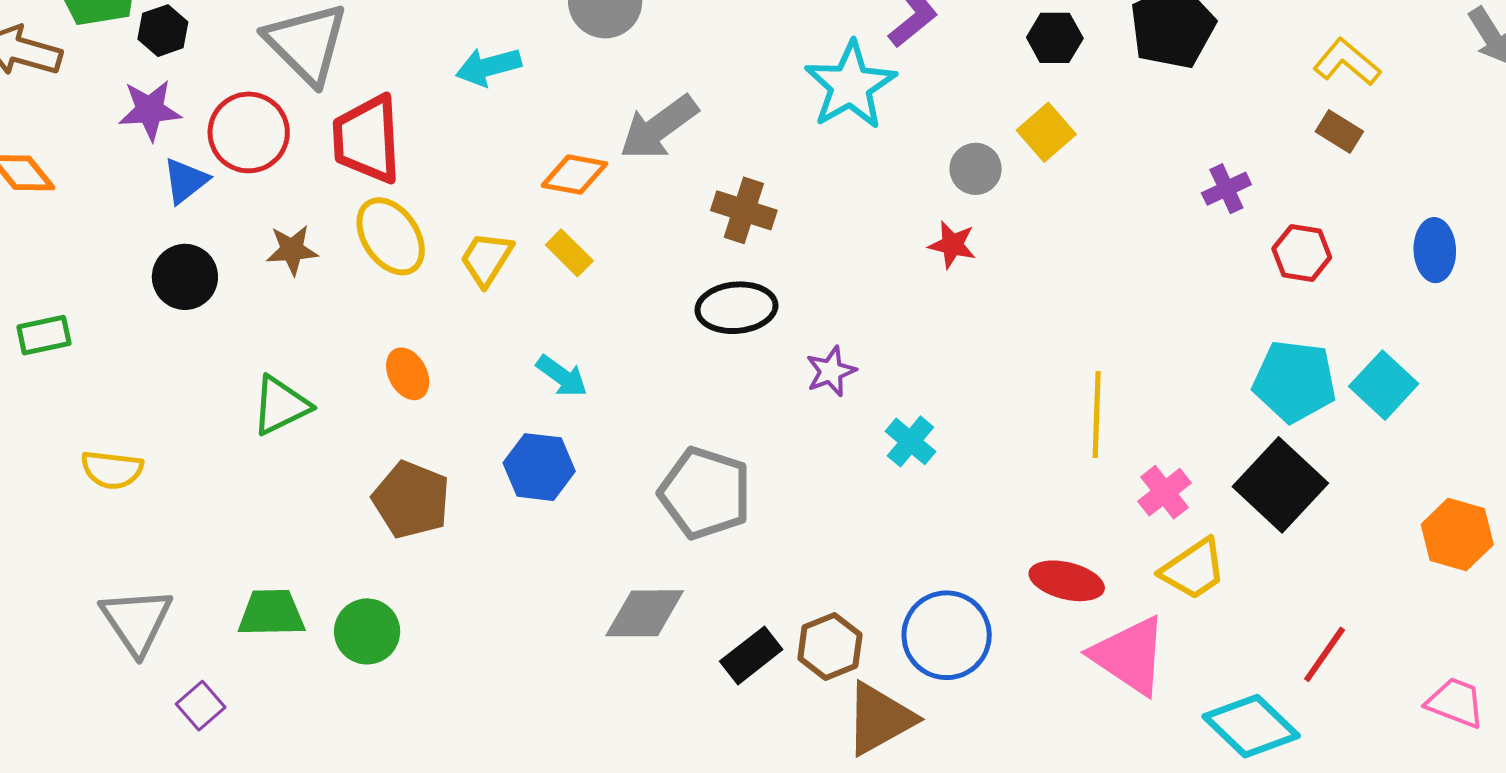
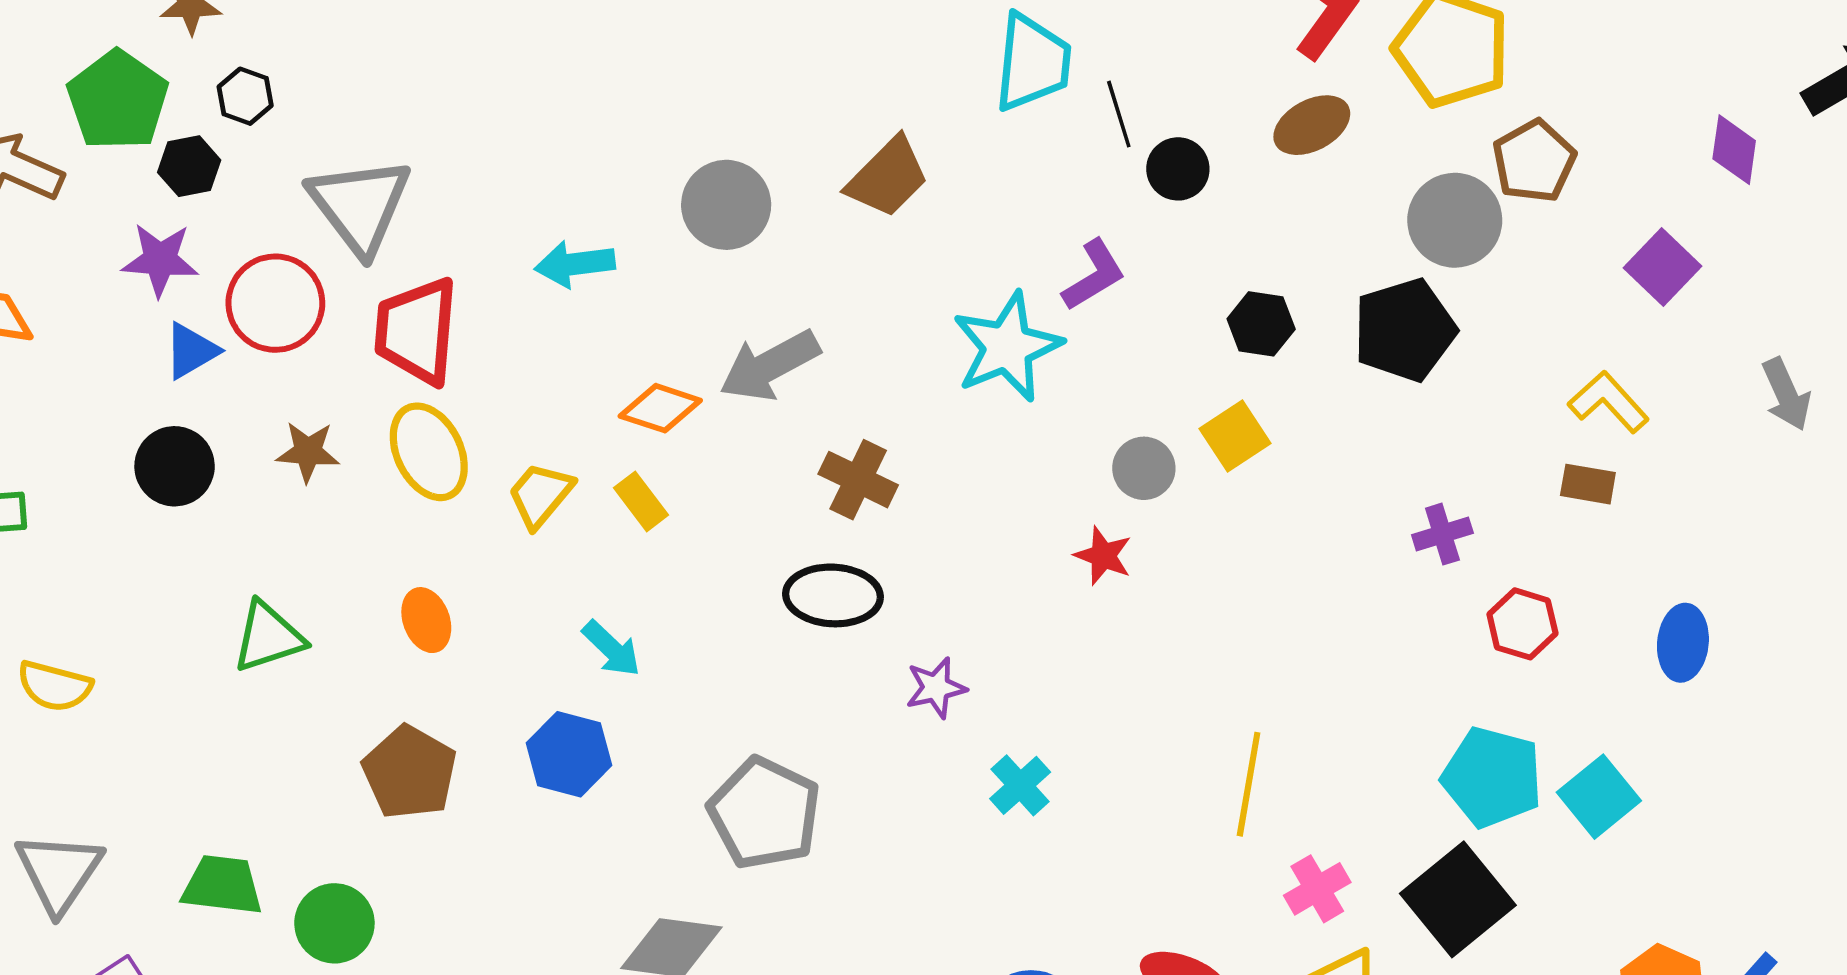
brown rectangle: (1339, 132) -> (1588, 484), turned -30

